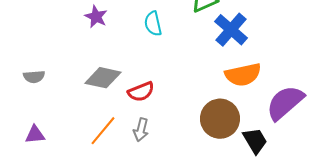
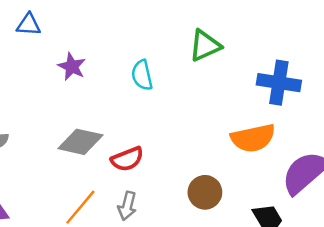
blue cross: (231, 30) -> (279, 83), moved, turned -32
brown circle: (220, 119) -> (205, 192), moved, size x0.7

